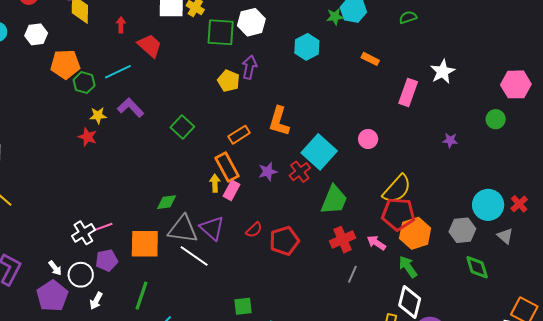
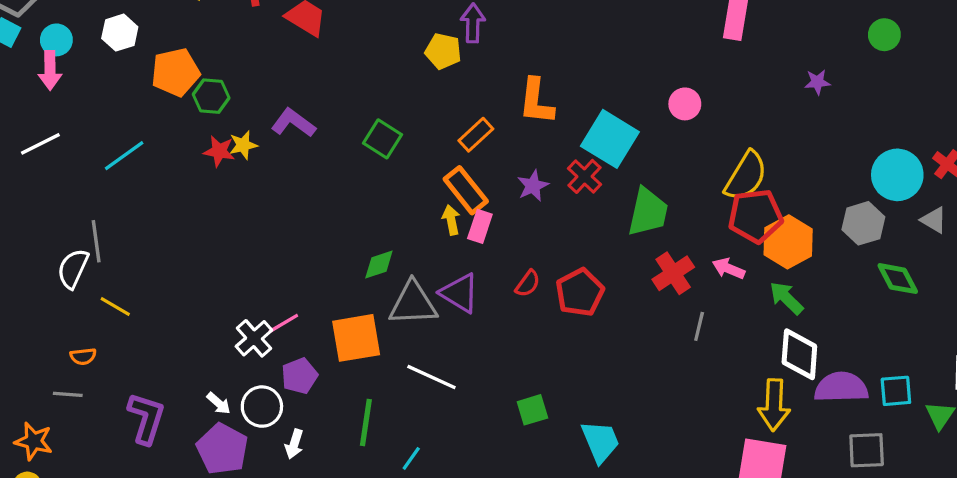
cyan line: (118, 72) -> (124, 156), moved
red star: (88, 137) -> (219, 151), moved
white line: (194, 256) -> (431, 377), moved

